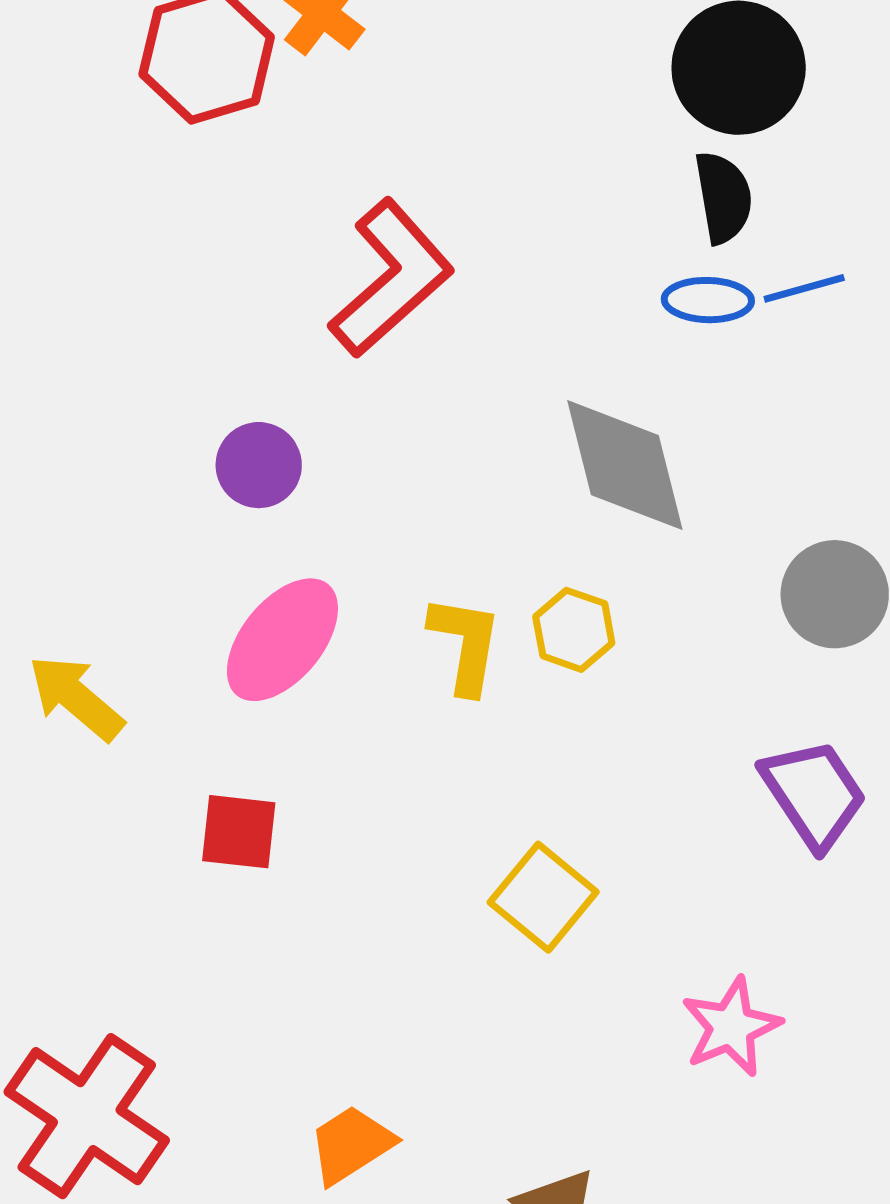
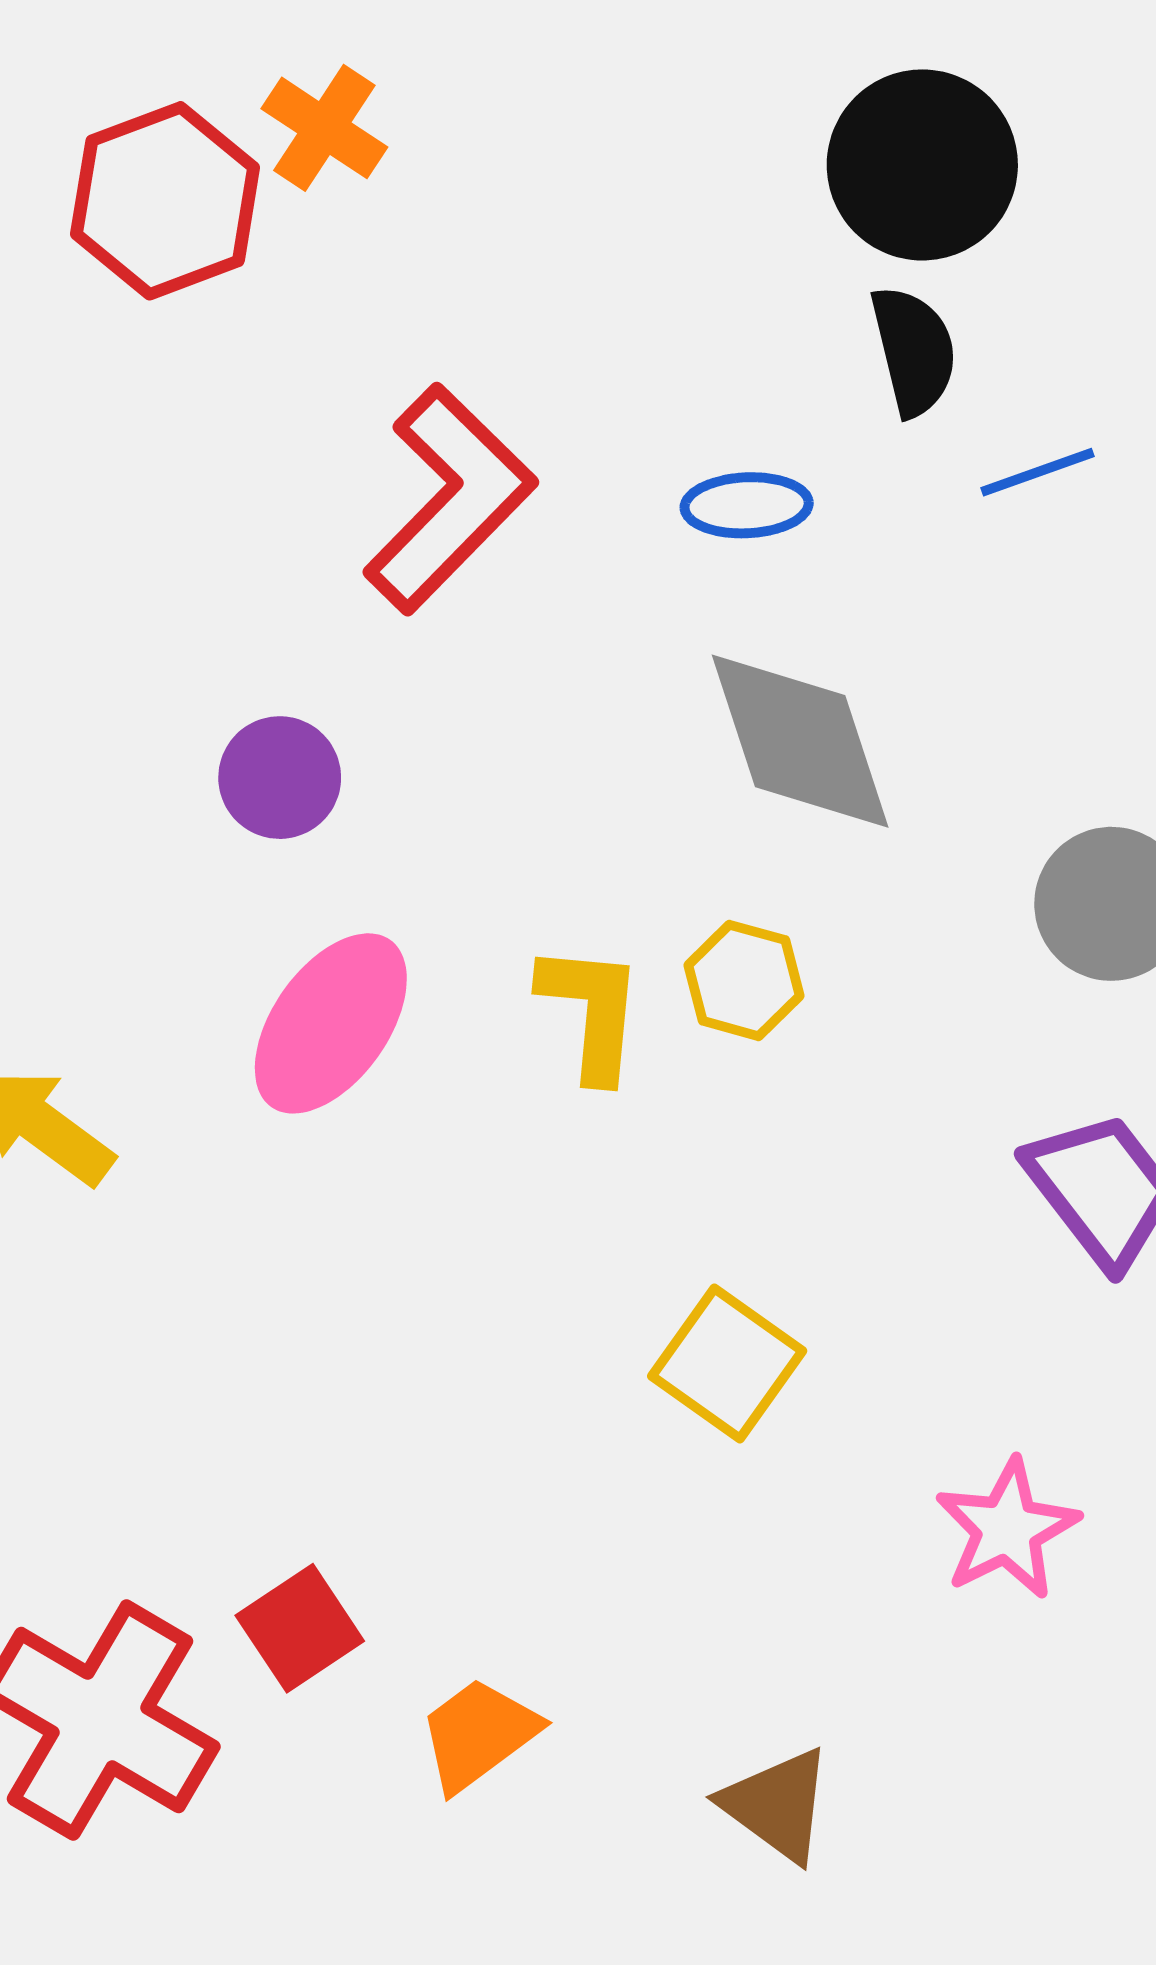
blue ellipse: (708, 300) -> (747, 505), moved
red square: (239, 832) -> (300, 1628), moved, turned -36

